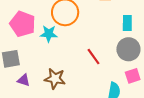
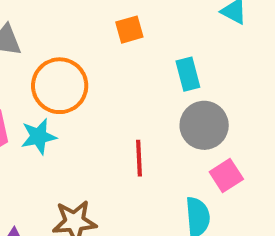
red line: (94, 57) -> (139, 158), turned 48

